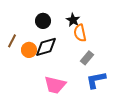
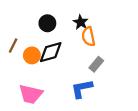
blue L-shape: (96, 80) -> (82, 89), moved
pink trapezoid: (55, 85) -> (31, 94), moved

